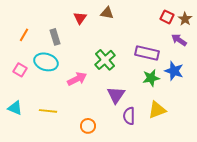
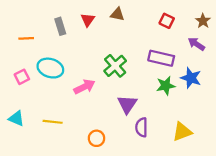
red square: (167, 17) -> (167, 21), moved
orange line: (24, 35) -> (26, 38), turned 56
gray rectangle: (55, 37) -> (60, 26), moved
pink square: (20, 70) -> (22, 77), turned 32
yellow triangle: (157, 110) -> (182, 132), moved

